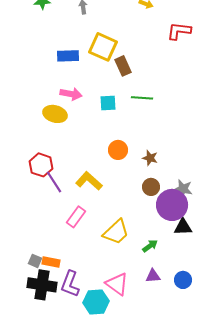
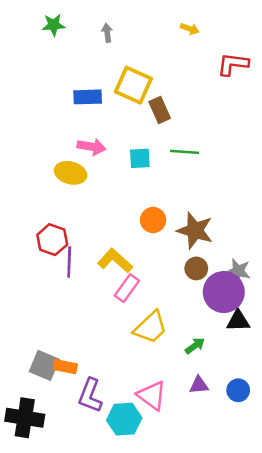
brown star: (150, 158) -> (195, 230), size x1.8
purple line: (54, 182) -> (69, 262), turned 35
pink rectangle: (76, 217) -> (127, 288), moved
gray square: (35, 261) -> (44, 365), size x1.6
black cross: (42, 285) -> (25, 418), moved

